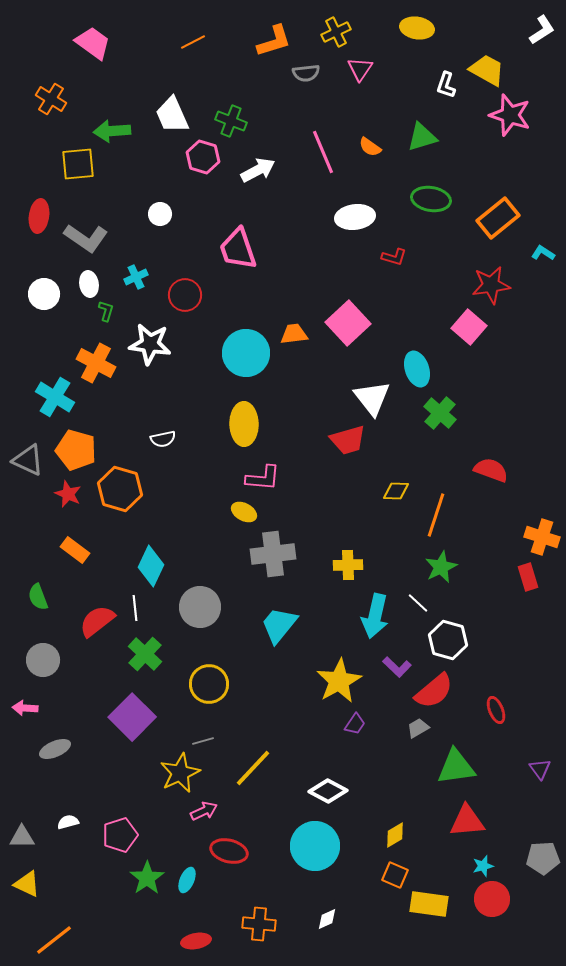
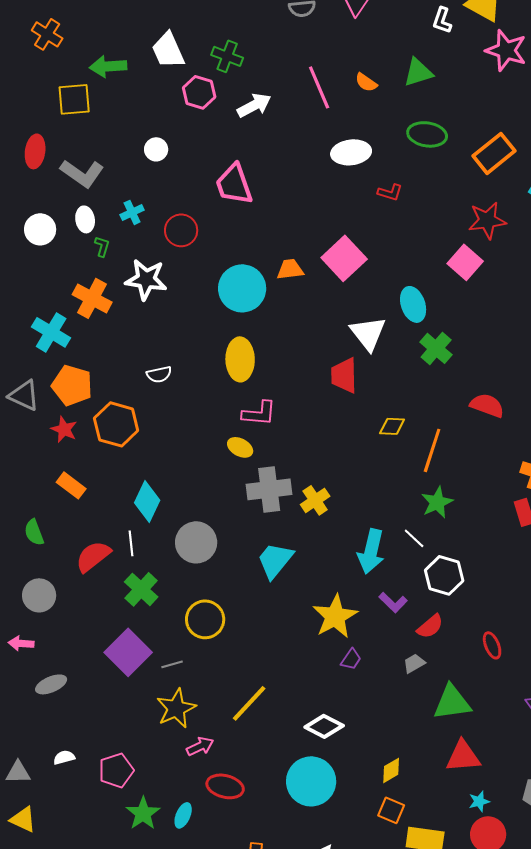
red trapezoid: (348, 440) -> (344, 375), turned 105
yellow cross: (348, 565) -> (315, 500), moved, turned -32
red semicircle: (434, 691) -> (430, 626), size x0.7
gray line: (203, 741) -> (172, 664), moved

